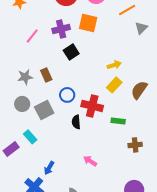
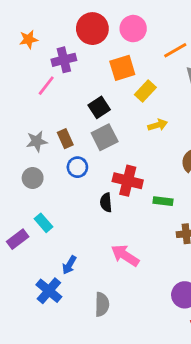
orange square: (88, 23) -> (122, 68), turned -30
purple cross: (61, 29) -> (64, 60), moved
yellow rectangle: (114, 85) -> (145, 91), moved
blue circle: (67, 95) -> (77, 167), moved
gray square: (44, 110) -> (105, 137), moved
pink arrow: (90, 161) -> (125, 255), size x1.5

